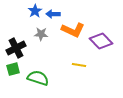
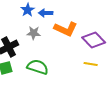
yellow line: (79, 65) -> (91, 64), moved
green semicircle: (38, 78) -> (38, 67), moved

